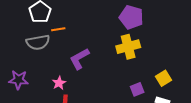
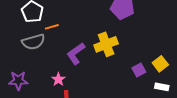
yellow cross: (128, 47) -> (106, 44), moved
purple square: (137, 89) -> (139, 70), moved

